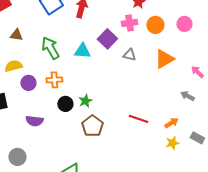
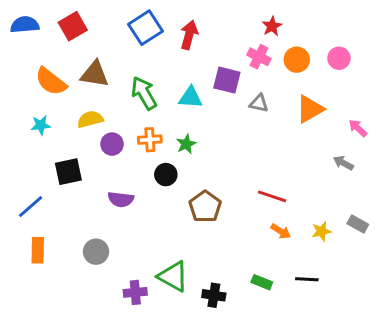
pink cross: (129, 23) -> (259, 57), turned 35
brown triangle: (16, 35) -> (95, 74), size x1.5
purple square: (107, 39) -> (227, 80), turned -30
green star: (85, 101) -> (186, 144), moved
orange arrow: (171, 123) -> (281, 231), moved, turned 64

